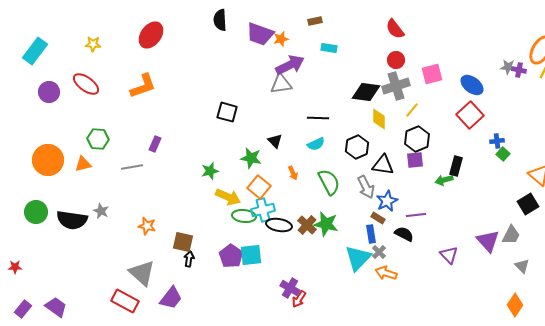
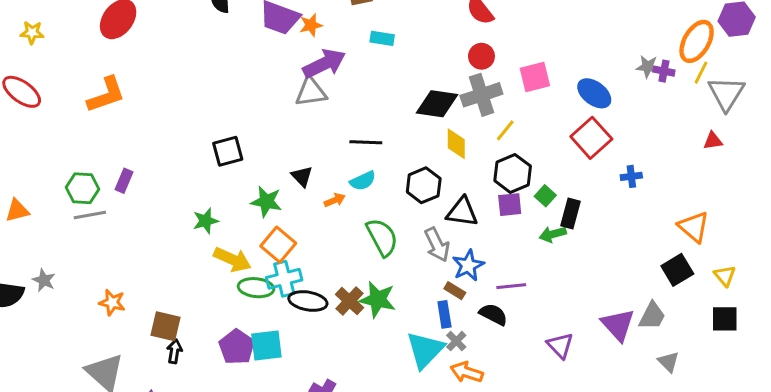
black square: (227, 112) -> (228, 151), moved, turned -30
green hexagon: (98, 139) -> (82, 188), moved
green square: (503, 154) -> (545, 196), moved
orange arrow: (293, 173) -> (335, 200), moved, turned -88

